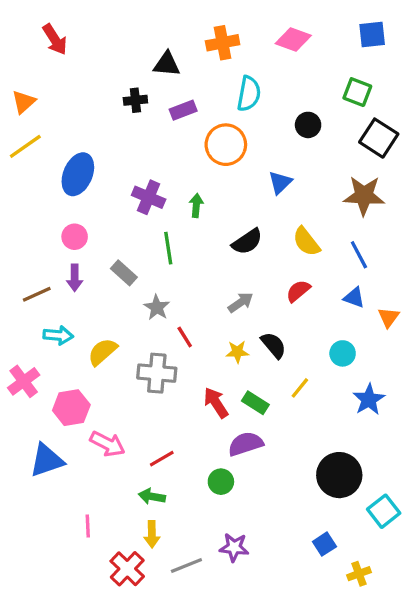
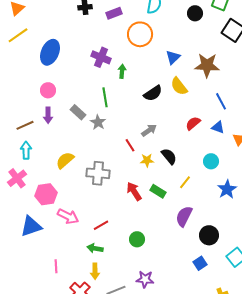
black circle: (308, 125) -> (195, 13), moved
brown star: (364, 196) -> (207, 65), moved
purple cross: (149, 197) -> (101, 57), moved
yellow semicircle: (306, 242) -> (179, 86), moved
red semicircle: (298, 291) -> (193, 123), moved
gray star: (157, 307) -> (98, 122), moved
cyan arrow: (58, 335) -> (26, 150), moved, turned -96
red line: (185, 337) -> (130, 145), moved
purple semicircle: (246, 444) -> (184, 216), moved, turned -45
black circle: (339, 475) -> (209, 235), size x0.7
blue square: (324, 544) -> (200, 263), moved

